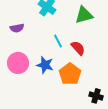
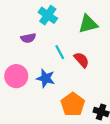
purple semicircle: (17, 28) -> (28, 38), moved
orange pentagon: (70, 74) -> (73, 104), moved

